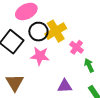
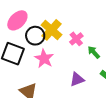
pink cross: (77, 47) -> (76, 39), turned 32
pink star: (40, 56) -> (44, 59), turned -30

